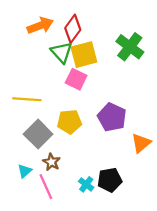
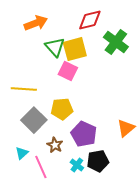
red diamond: (73, 29) -> (90, 20), moved, turned 40
purple pentagon: (112, 117) -> (84, 134), moved
brown star: (51, 162) -> (55, 145), moved

